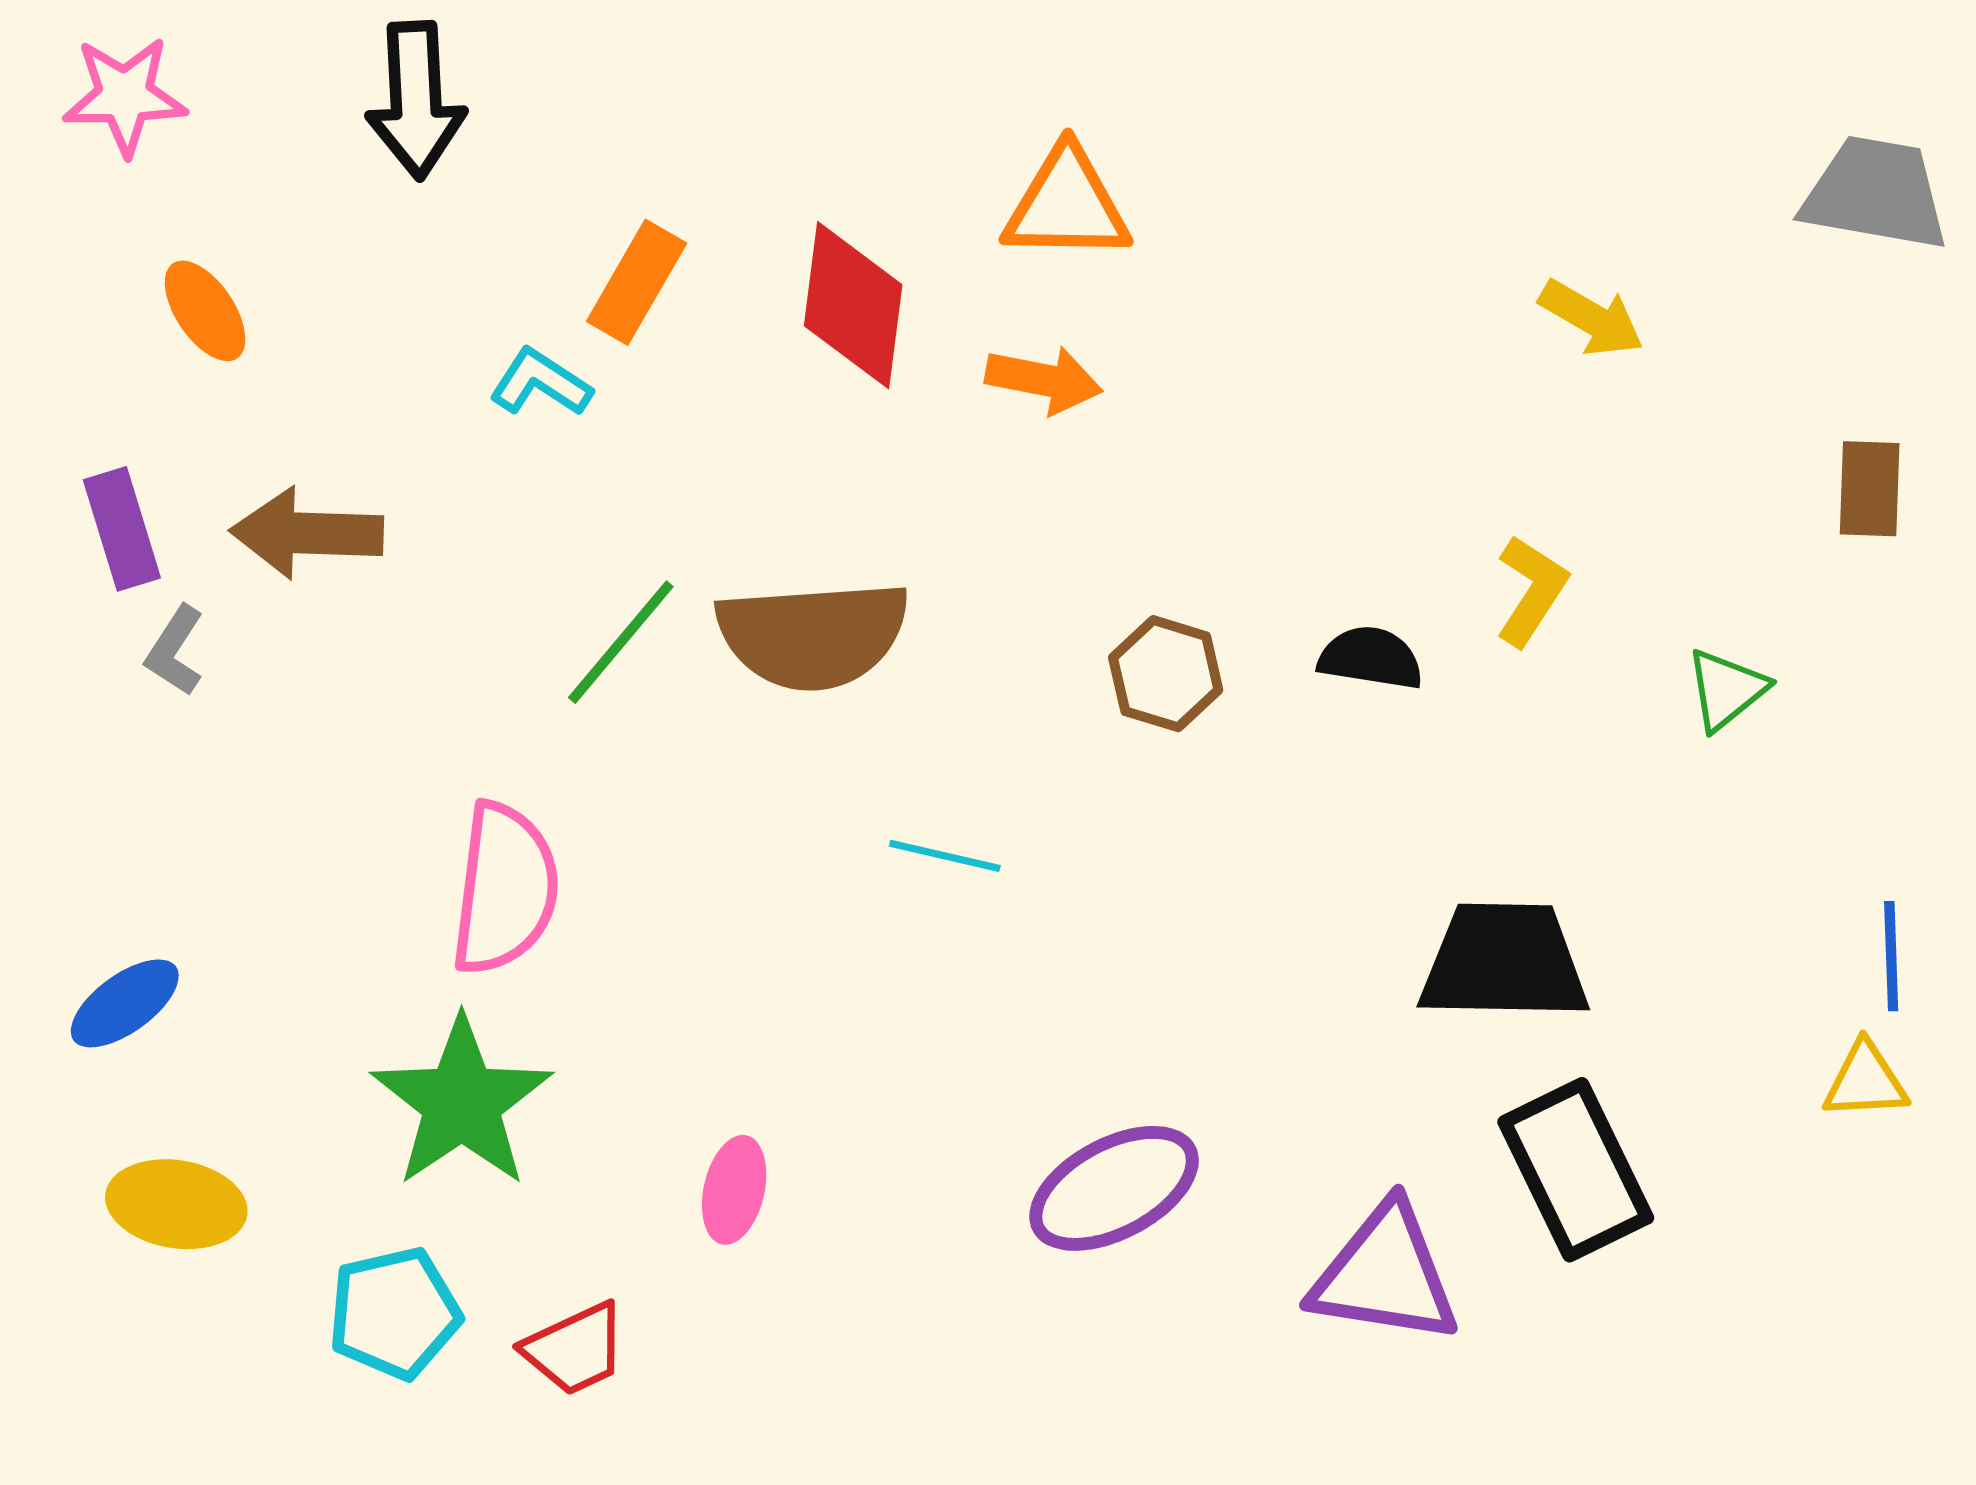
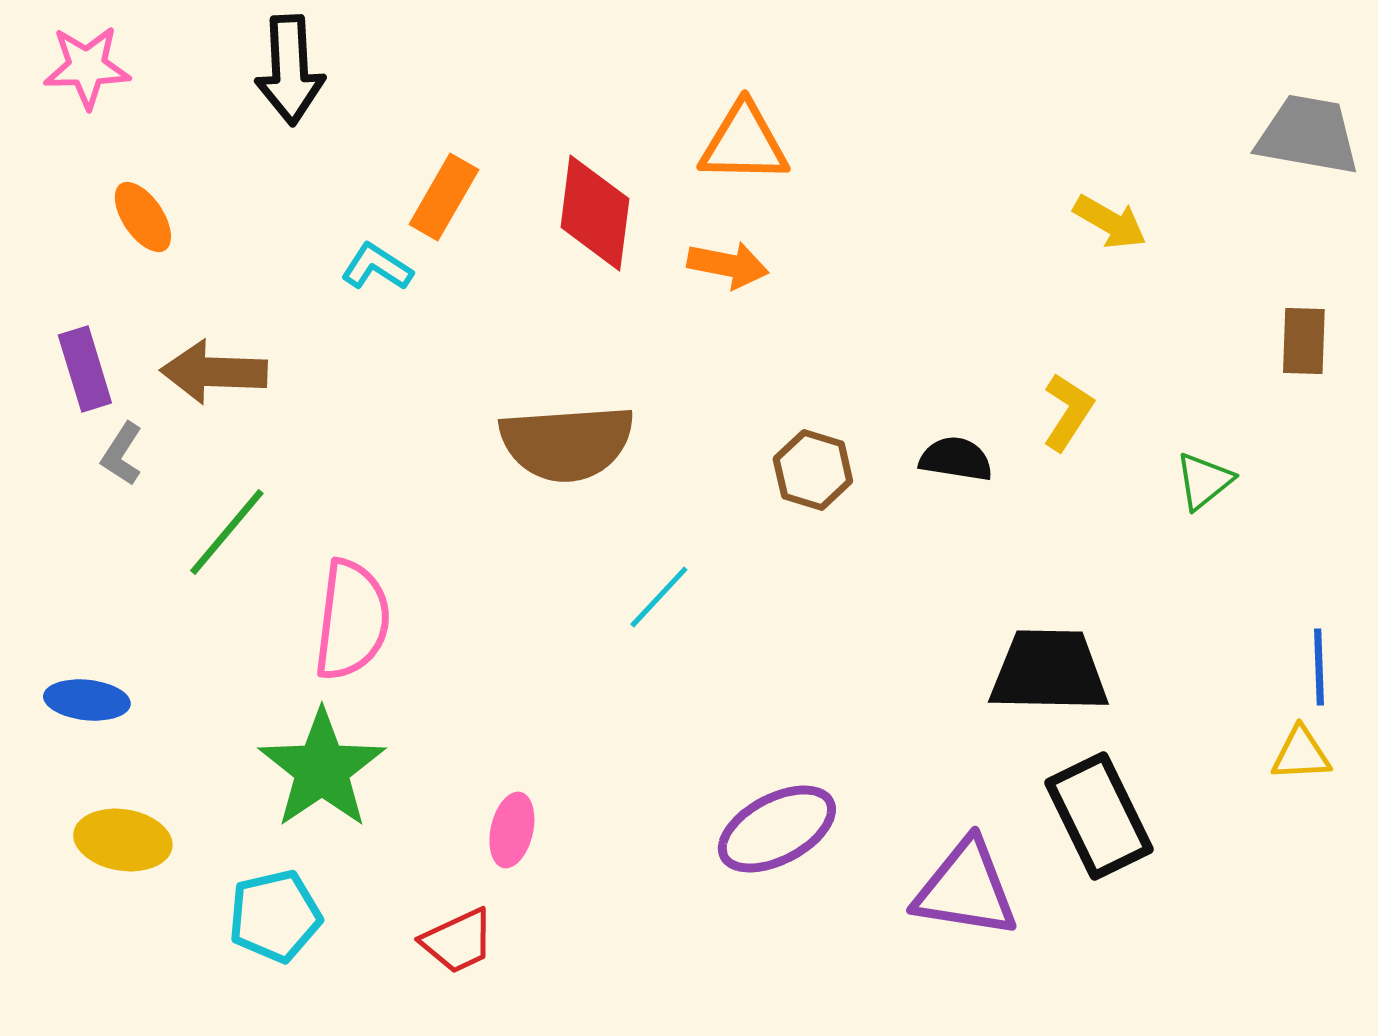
green line: (621, 642) -> (227, 532), moved
cyan line: (945, 856) -> (659, 597), turned -60
blue ellipse: (125, 1003) -> (87, 700), turned 42
red trapezoid: (575, 1349) -> (458, 941), moved

